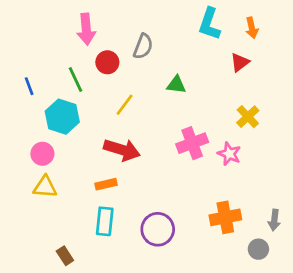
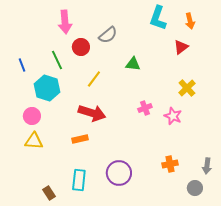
gray semicircle: (143, 46) -> (108, 35), turned 30
pink cross: (192, 143) -> (145, 108), size x0.6
orange cross: (225, 217) -> (170, 164), size x0.7
cyan rectangle: (105, 221) -> (79, 180), moved

